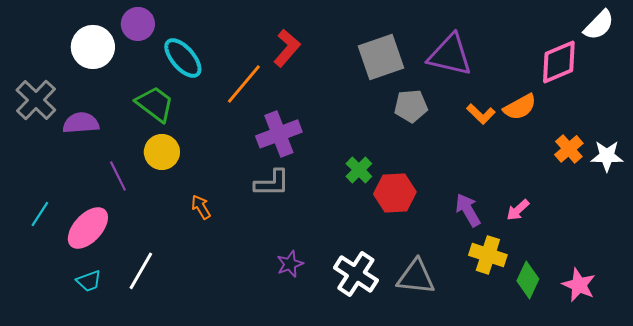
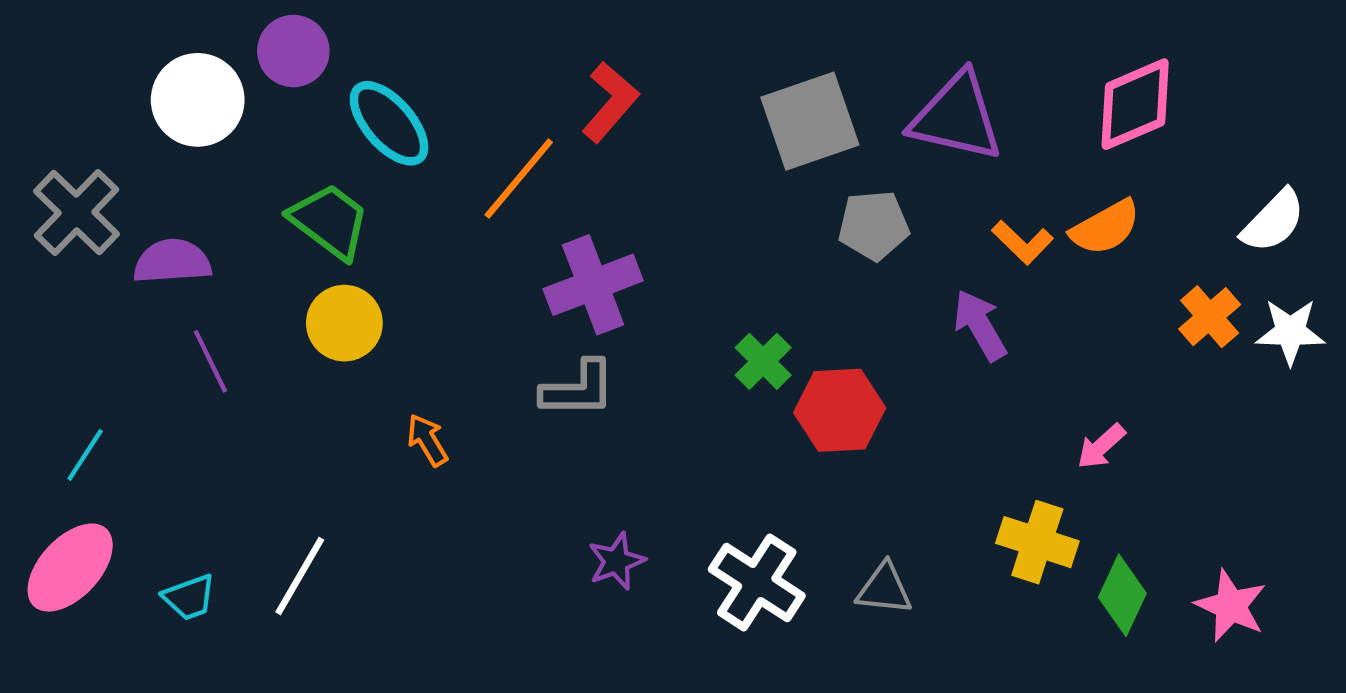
white semicircle: (599, 25) -> (1273, 221), moved
pink diamond: (559, 62) -> (1135, 104), moved
purple line: (118, 176) -> (210, 361), moved
purple arrow: (468, 210) -> (980, 325), moved
pink ellipse: (88, 228) -> (70, 568), moved
gray triangle: (416, 277) -> (884, 589), size x0.7

